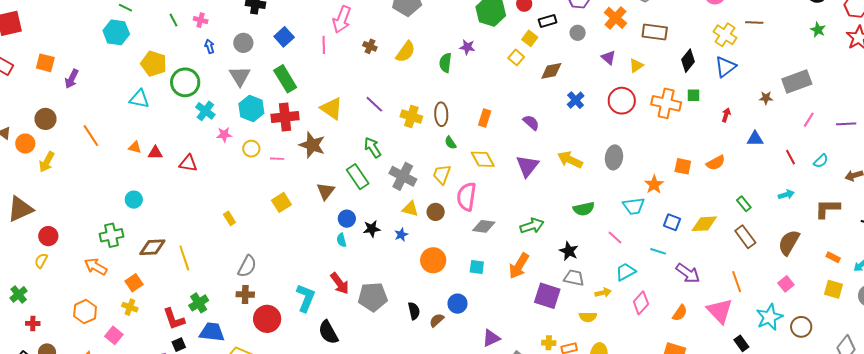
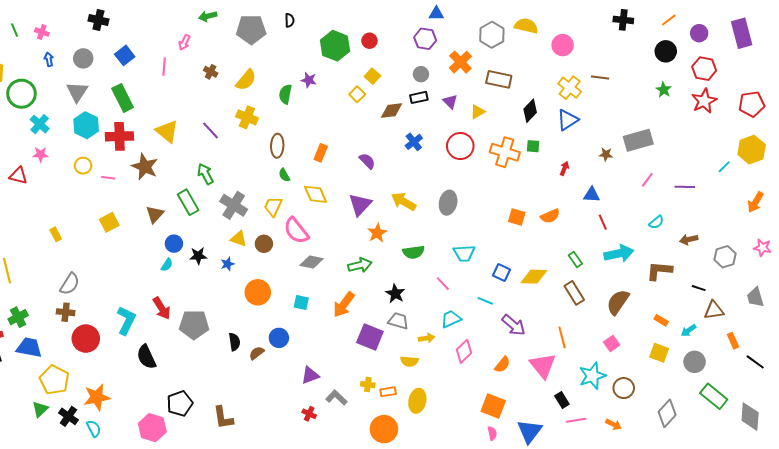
pink arrow: (342, 19) -> (184, 42), size x0.6
black rectangle: (548, 21) -> (419, 97), moved
yellow cross: (411, 116) -> (247, 117), moved
pink star: (224, 135) -> (41, 154), moved
red line: (790, 157) -> (603, 222), moved
orange star: (654, 184) -> (377, 233), moved
cyan arrow: (786, 195) -> (619, 254), size x1.8
pink semicircle: (467, 197) -> (296, 231), turned -52
cyan semicircle: (341, 240) -> (167, 265), turned -136

